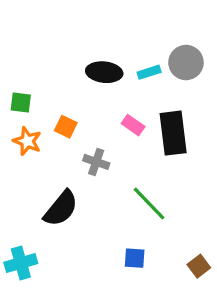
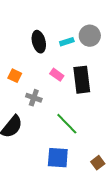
black ellipse: (104, 72) -> (39, 42), turned 70
blue square: (135, 258) -> (58, 158), size x1.6

